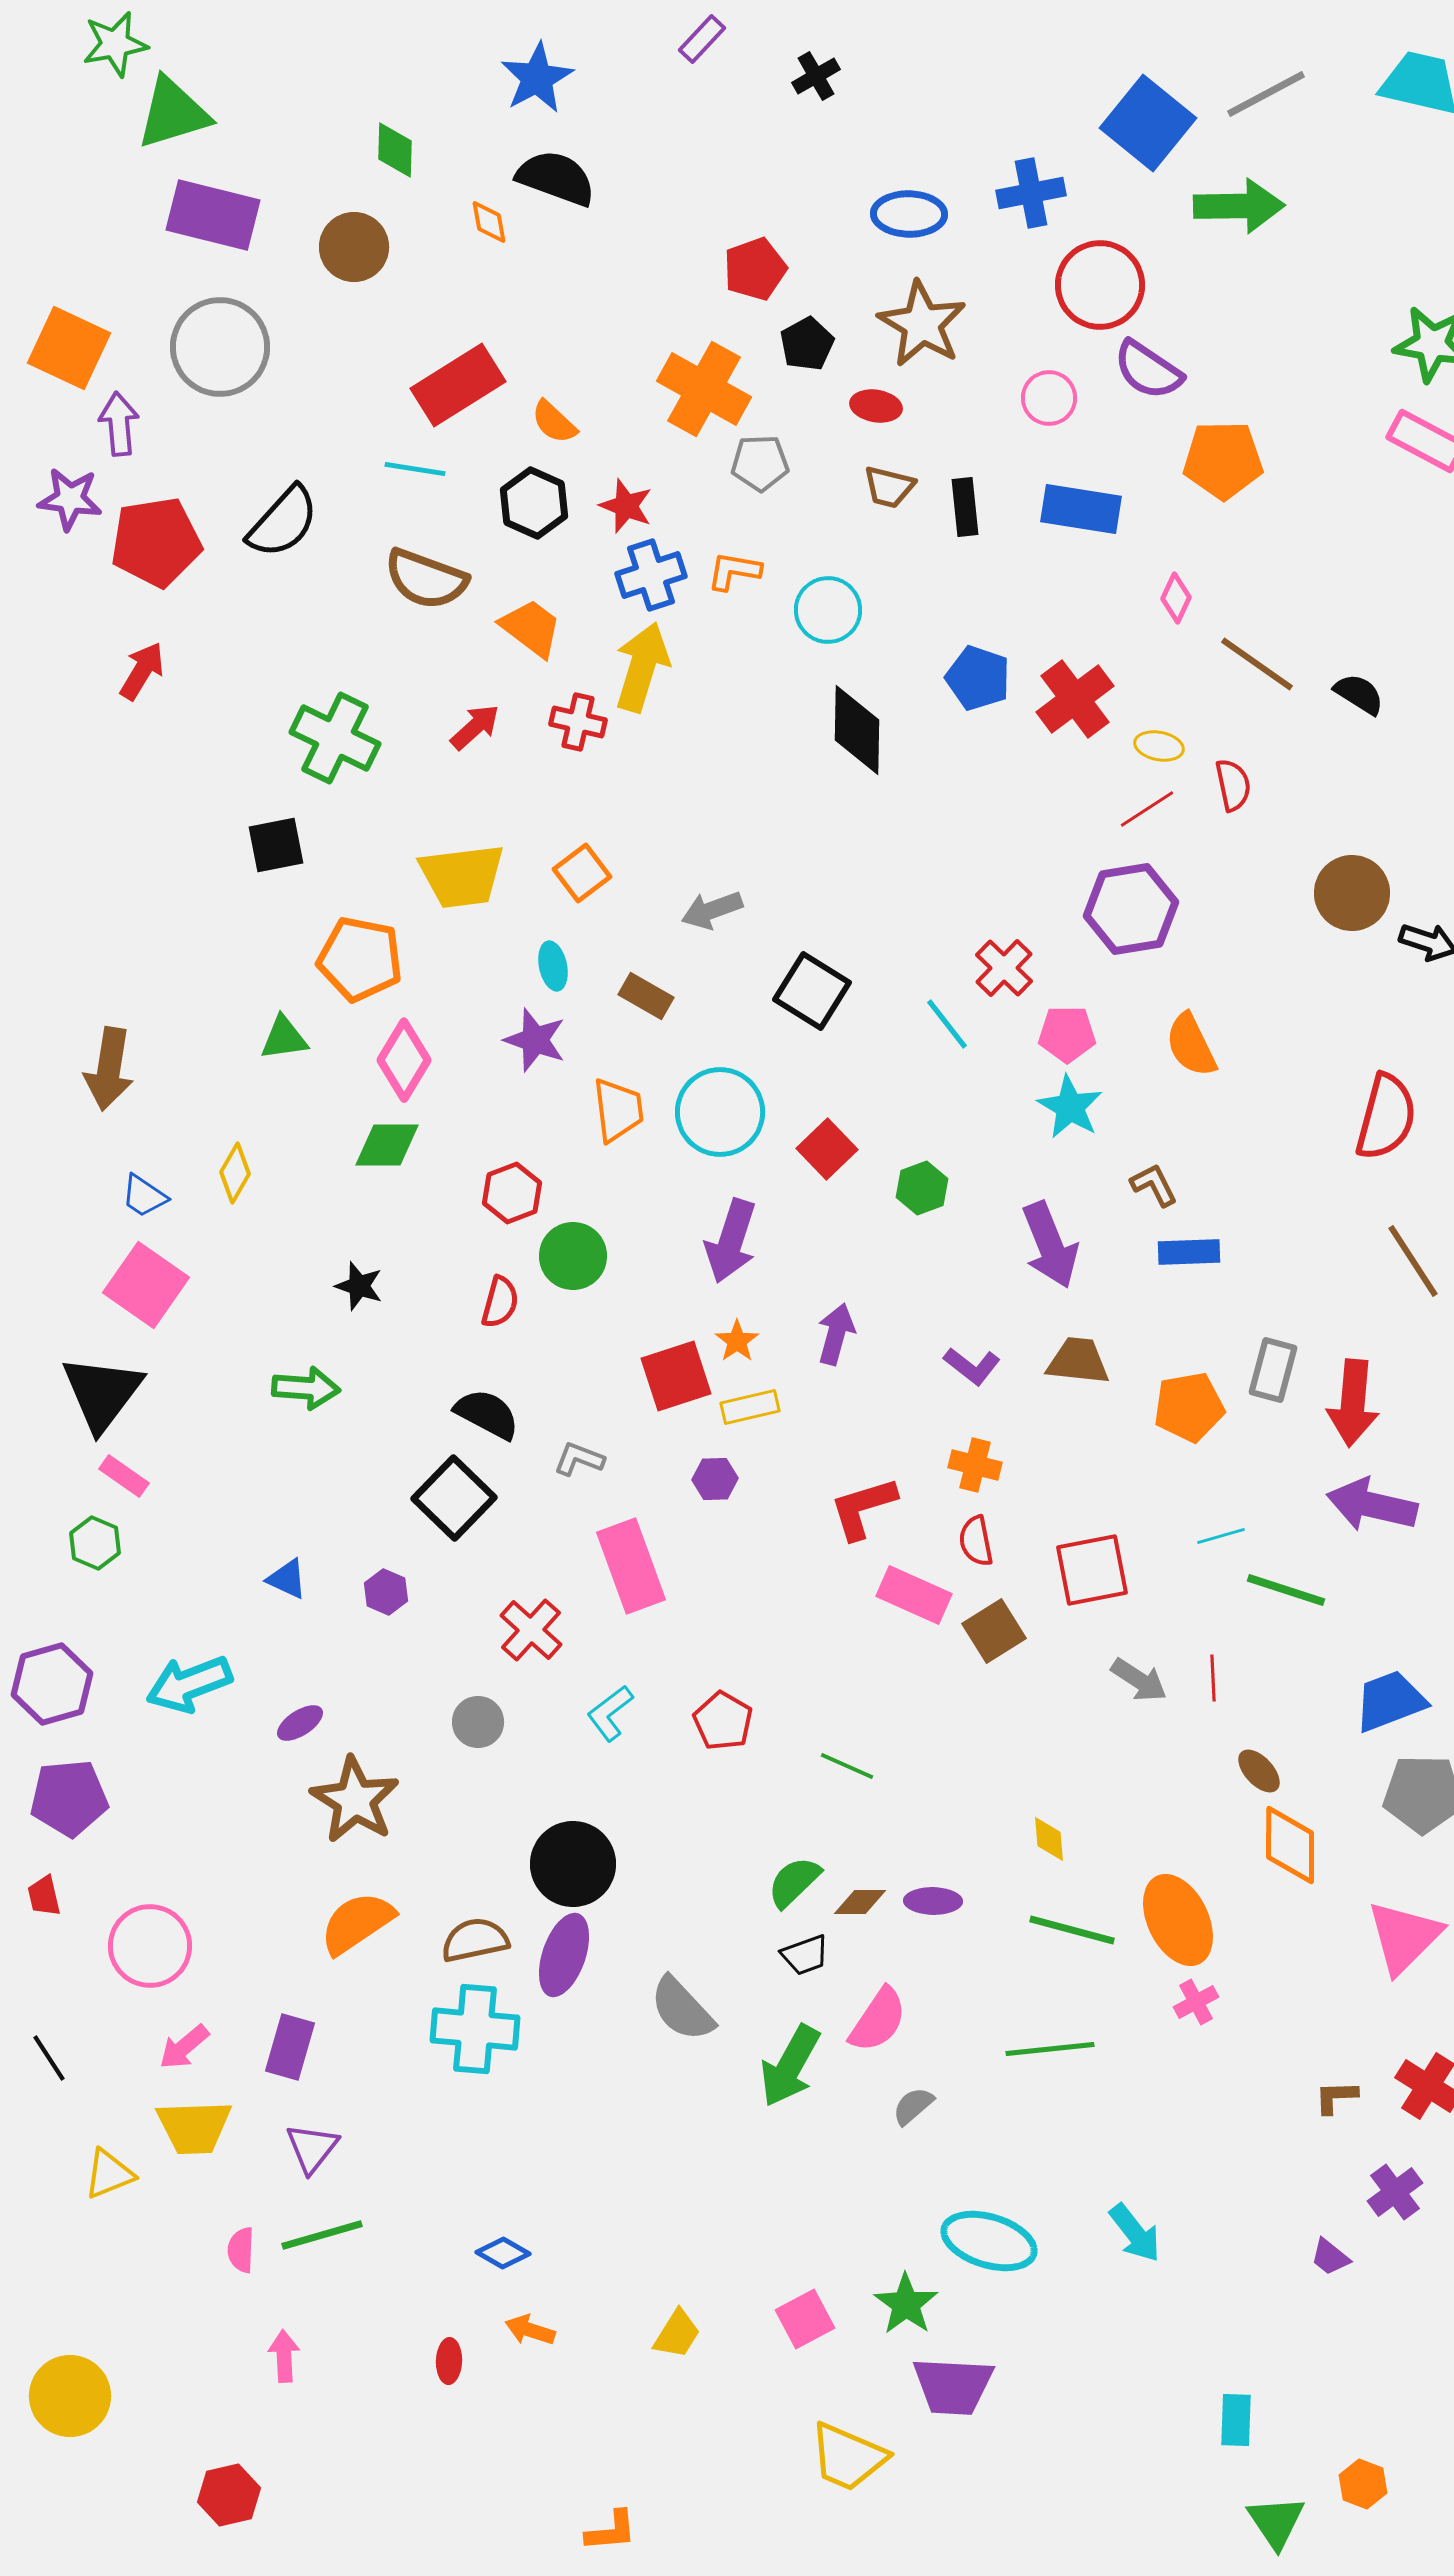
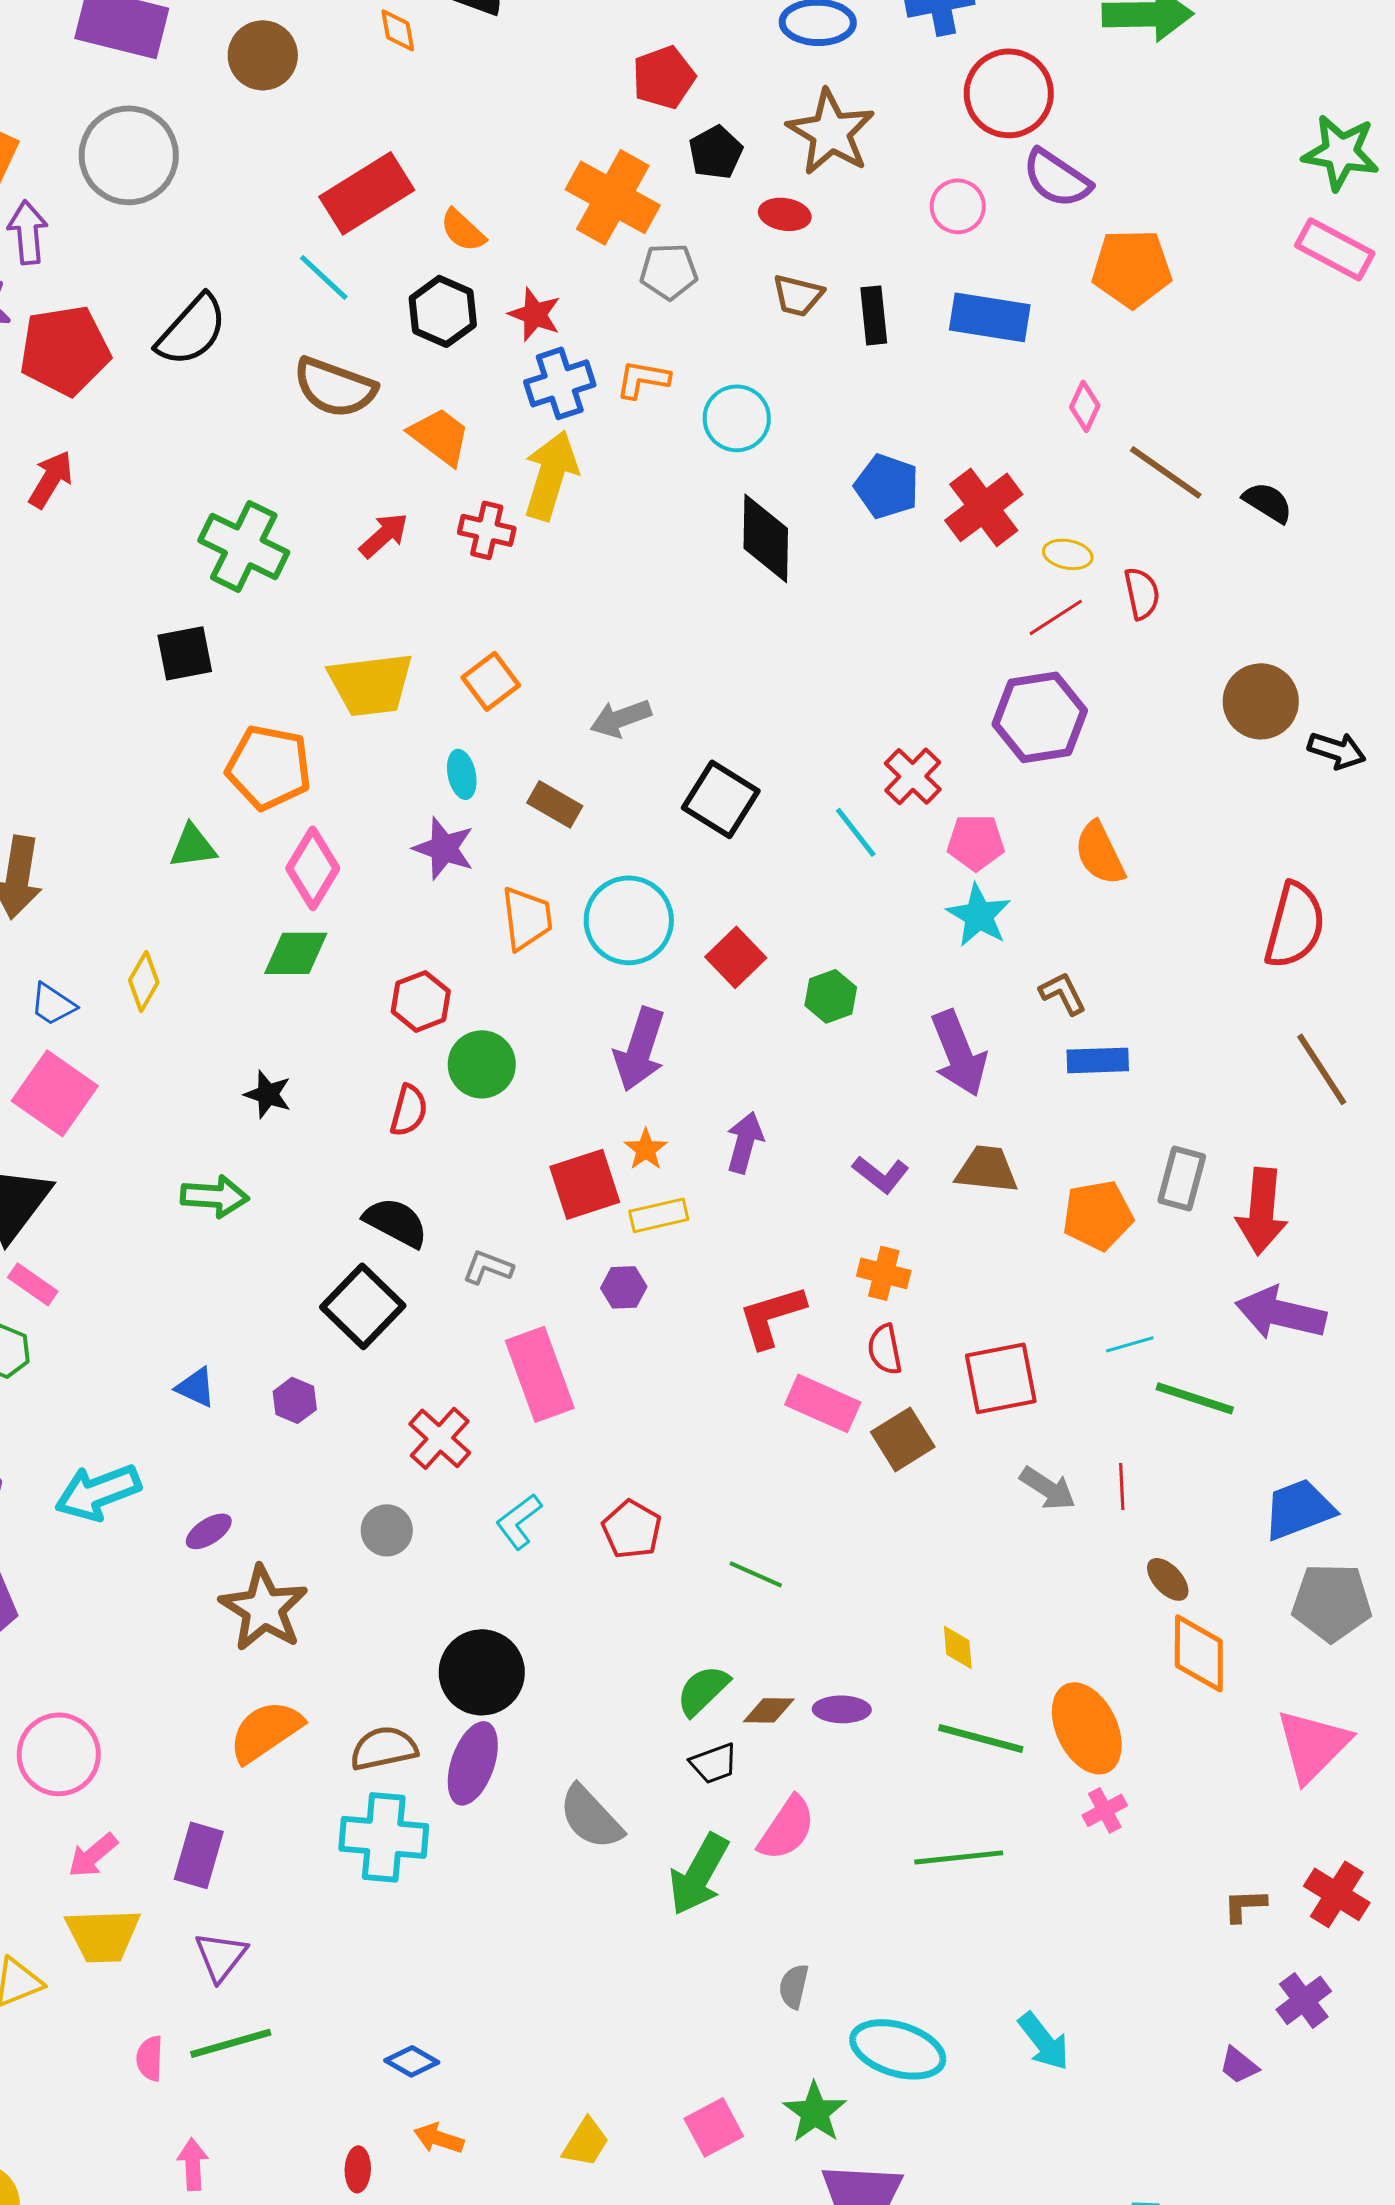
cyan line: (415, 469) -> (324, 277), turned 34
gray semicircle: (913, 2106) -> (794, 1986), moved, turned -36

